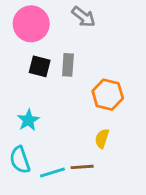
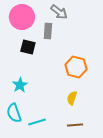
gray rectangle: (68, 65) -> (48, 31), moved
brown line: (82, 167) -> (75, 125), moved

